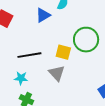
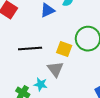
cyan star: (21, 78) -> (41, 84), moved

